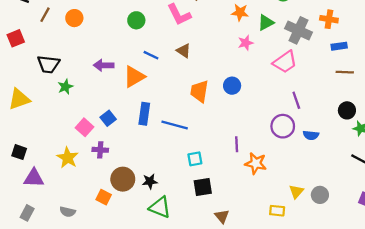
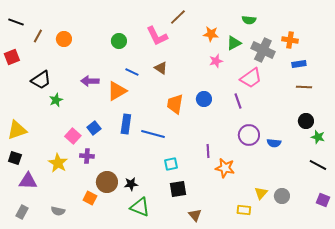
black trapezoid: (48, 64) -> (41, 80), turned -40
yellow triangle: (19, 99) -> (17, 130), moved
purple line: (296, 100) -> (238, 101), moved

